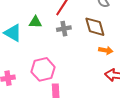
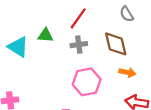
pink hexagon: (43, 69) -> (87, 82), moved

